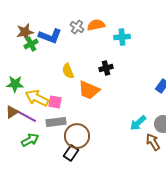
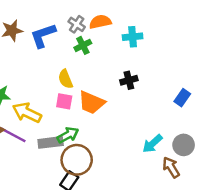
blue L-shape: (50, 36) -> (43, 35), turned 140
green cross: (31, 44) -> (83, 45), moved
black cross: (106, 68) -> (129, 80), moved
pink square: (55, 102) -> (64, 101), moved
green arrow: (30, 140) -> (68, 135), moved

